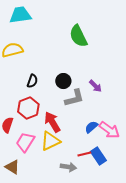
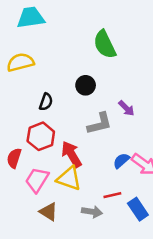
black circle: (63, 81) -> (86, 85), moved
yellow triangle: (50, 141) -> (69, 179), turned 45
blue rectangle: (98, 156) -> (138, 209), moved
brown triangle: (12, 167) -> (49, 212), moved

